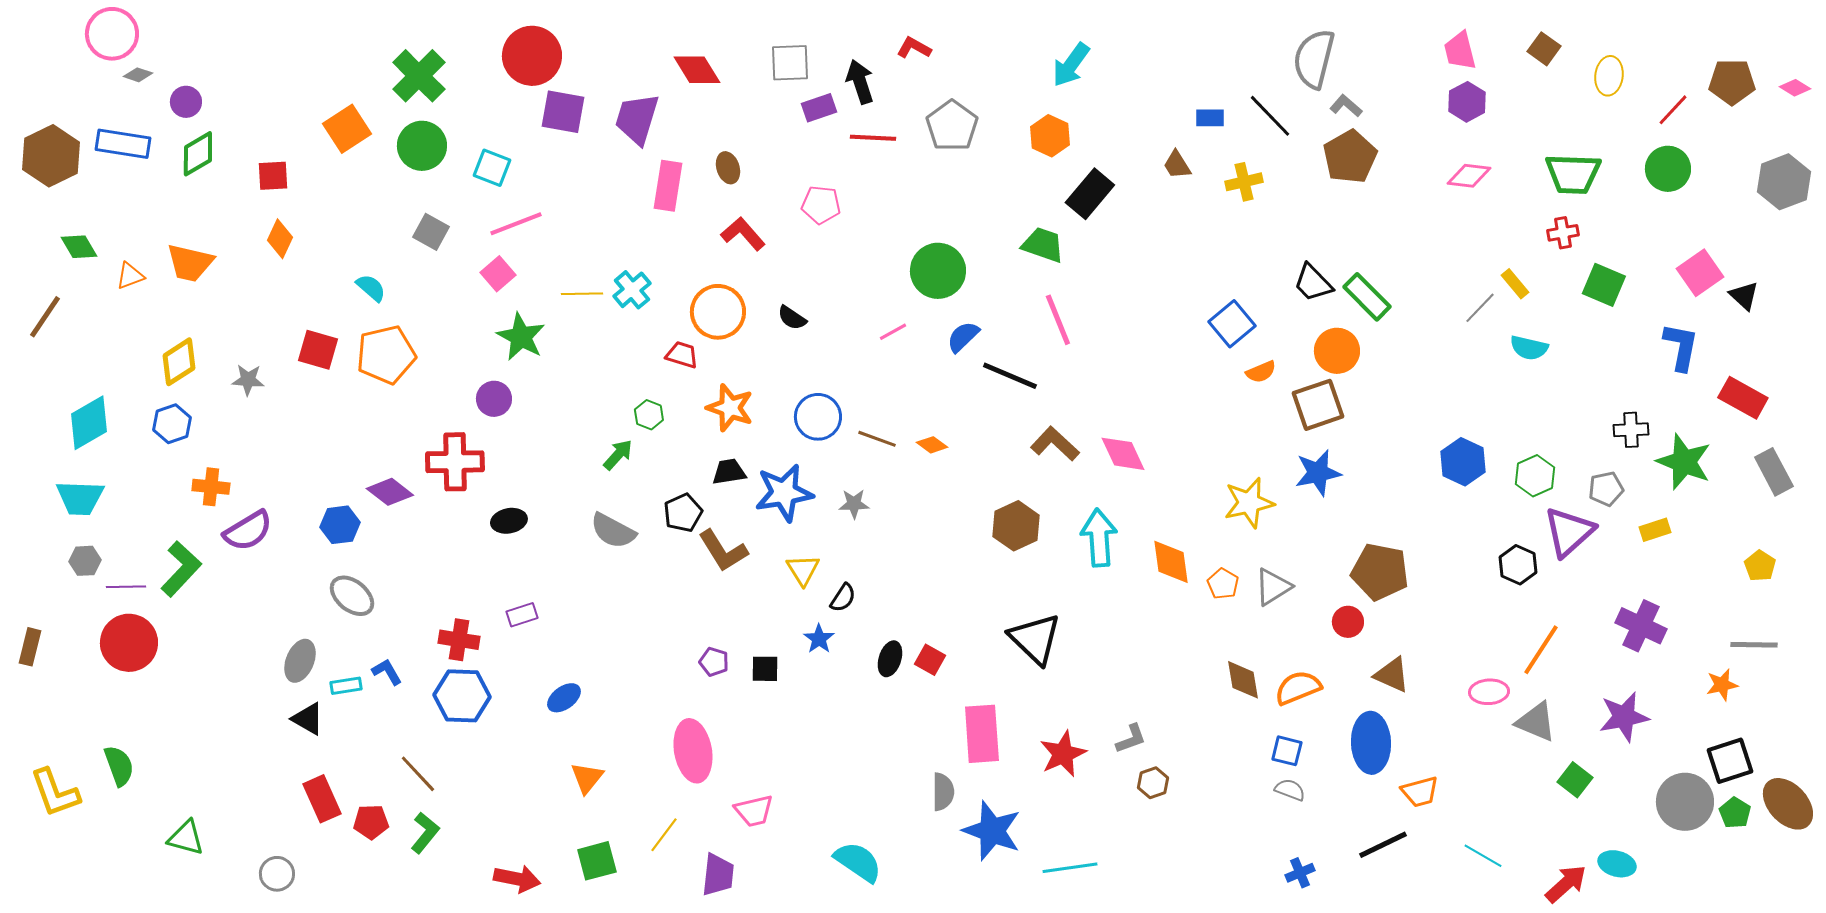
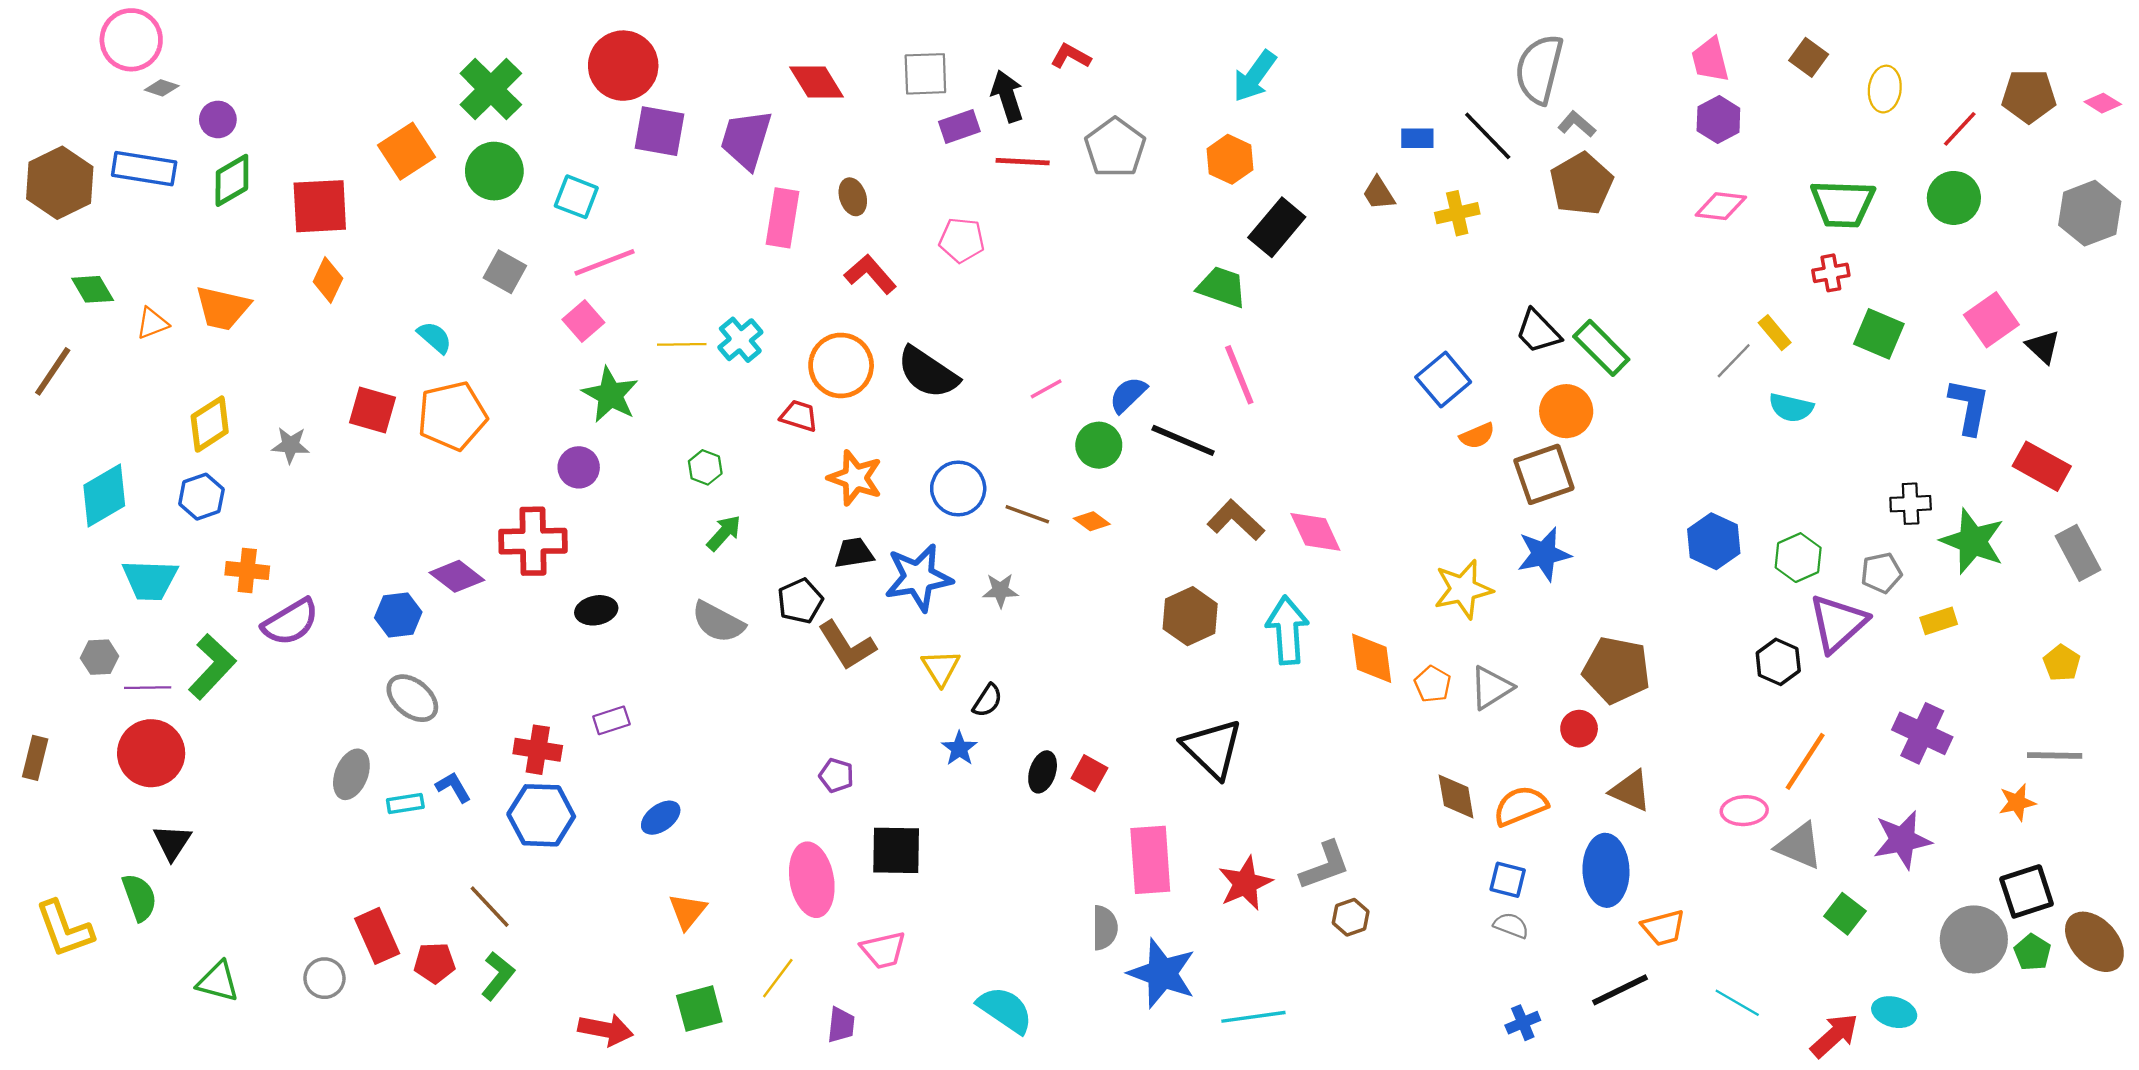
red square: (273, 176) -> (320, 206), size x1.6
green circle: (938, 271) -> (1099, 445), moved, size x0.7
black semicircle: (792, 318) -> (928, 373), size x1.8
green hexagon: (649, 415) -> (705, 467), moved
cyan trapezoid: (80, 498) -> (150, 580), moved
black square: (765, 669) -> (896, 850), moved, size x1.6
black triangle: (308, 719) -> (172, 842), moved, turned 33
gray L-shape: (1131, 739) -> (1325, 866), size x1.4
gray circle: (277, 874) -> (324, 978), moved
purple trapezoid: (718, 875) -> (841, 1025), size x0.7

